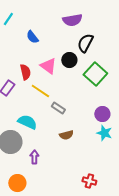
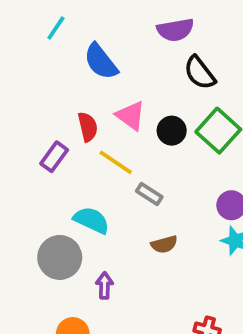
blue semicircle: (32, 37) -> (101, 62), size x1.5
black semicircle: (85, 43) -> (200, 73), turned -66
black circle: (69, 60) -> (172, 131), moved

